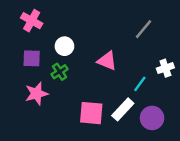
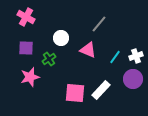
gray line: (144, 29) -> (99, 24), moved
white circle: (64, 46) -> (61, 38), moved
cyan line: (140, 84) -> (115, 57), moved
purple circle: (152, 118) -> (133, 79), moved

